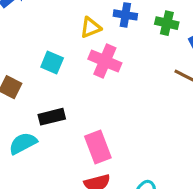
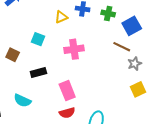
pink cross: (105, 61) -> (74, 49), moved, turned -30
cyan semicircle: (23, 143) -> (22, 101), moved, turned -126

